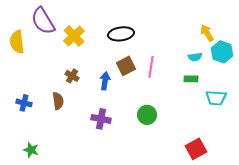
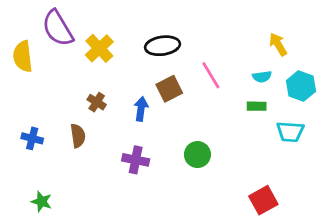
cyan hexagon: (222, 52) -> (301, 86), moved
pink line: (151, 67) -> (211, 75), moved, turned -40

